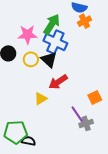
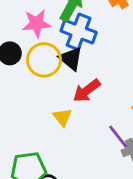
yellow circle: (31, 59) -> (44, 60), size x1.5
yellow triangle: (41, 99) -> (62, 117), turned -32

